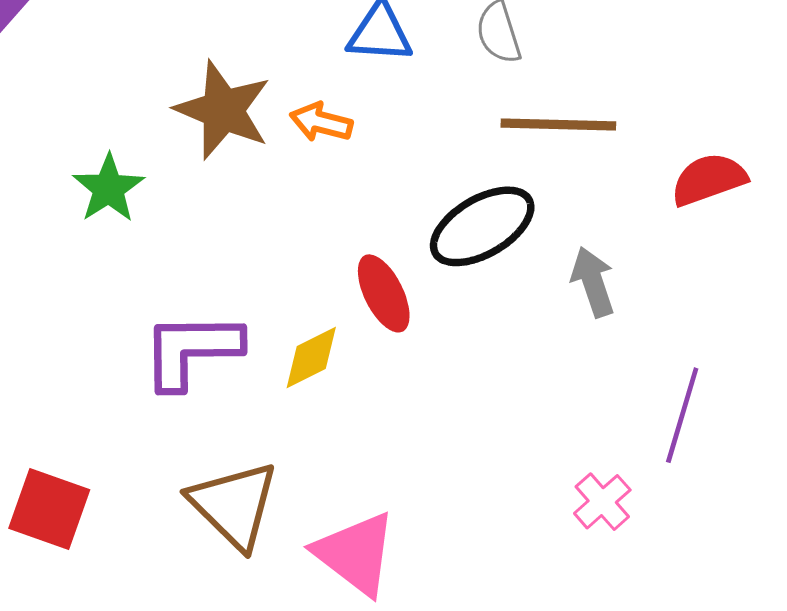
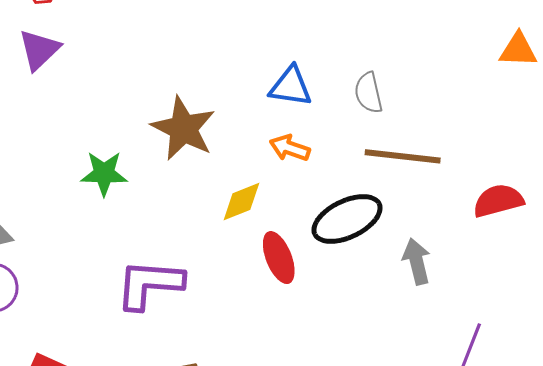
orange arrow: (321, 122) -> (290, 148), moved
green star: (109, 188) -> (104, 173), turned 30
yellow diamond: (311, 358) -> (241, 202), moved

